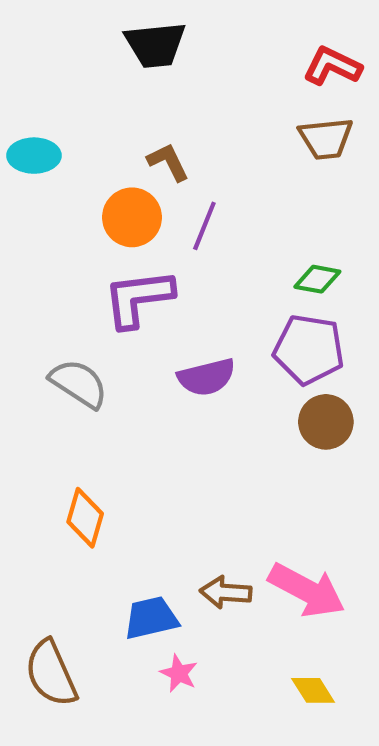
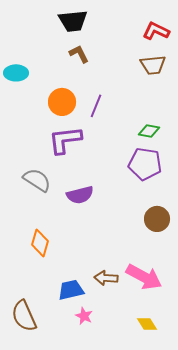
brown L-shape: (168, 162) -> (79, 54), moved
purple semicircle: (207, 377) -> (80, 195), moved
brown circle: (326, 422) -> (157, 219), moved

